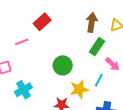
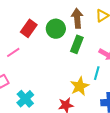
green rectangle: (97, 47) -> (77, 44), moved
green circle: (63, 65) -> (56, 29), moved

